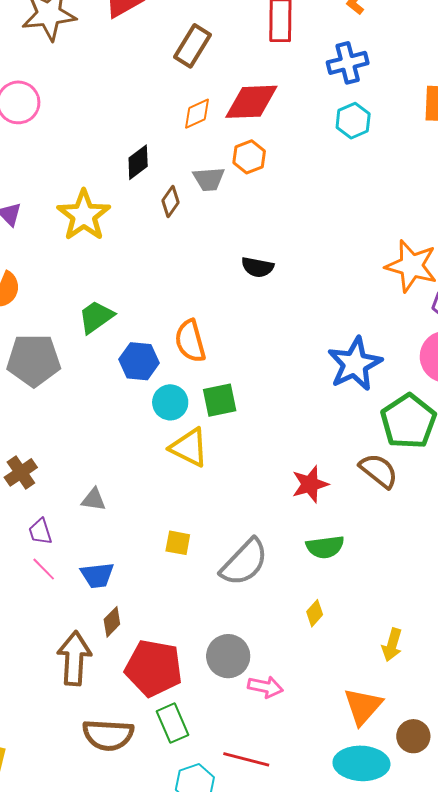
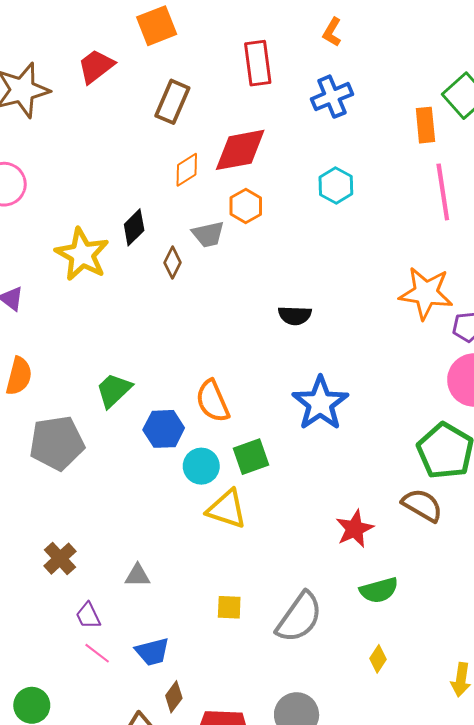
cyan hexagon: (353, 121) -> (336, 186), moved
yellow star: (84, 215) -> (82, 254), moved
black semicircle: (258, 267) -> (295, 315), moved
blue star: (355, 364) -> (320, 403), moved

